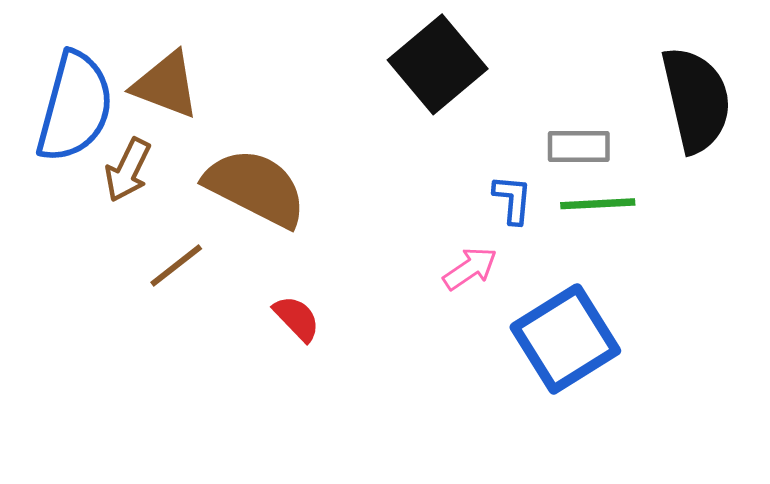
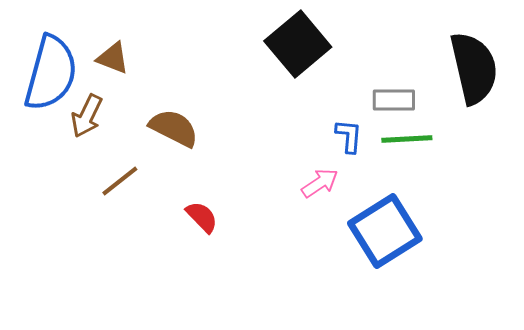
brown triangle: (166, 85) -> (113, 58), size x0.7
brown semicircle: (256, 188) -> (174, 128), size x0.7

